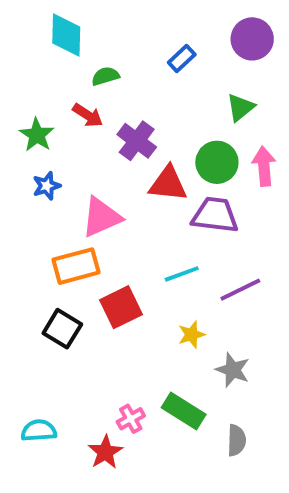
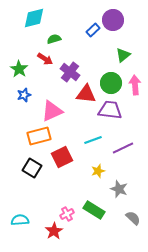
cyan diamond: (66, 35) -> (34, 18), turned 75
purple circle: (252, 39) -> (113, 20), moved
gray semicircle: (237, 440) -> (133, 218), moved, turned -49

